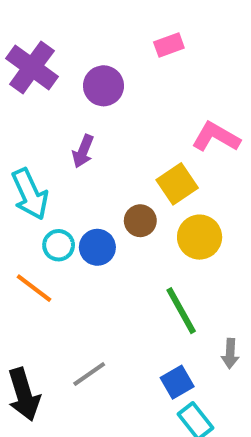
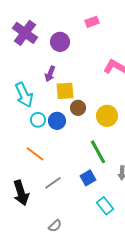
yellow square: (177, 184) -> (65, 91), moved, turned 30
orange line: (34, 288) -> (35, 154), moved
blue square: (177, 382) -> (88, 178), moved

